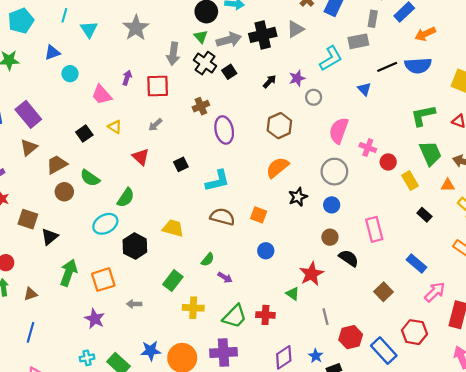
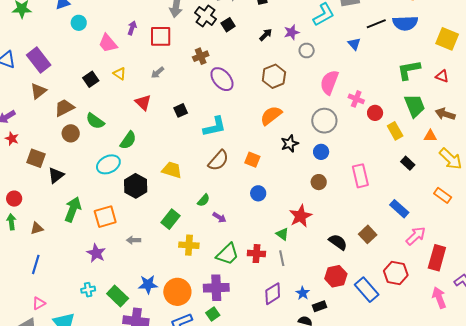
purple ellipse: (224, 130) -> (222, 79), turned -30
brown semicircle: (222, 217) -> (218, 160), turned 115
black semicircle: (349, 258) -> (338, 242), moved
gray line: (326, 317) -> (282, 258), moved

